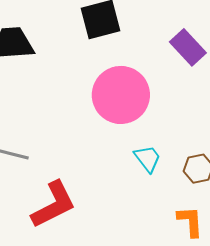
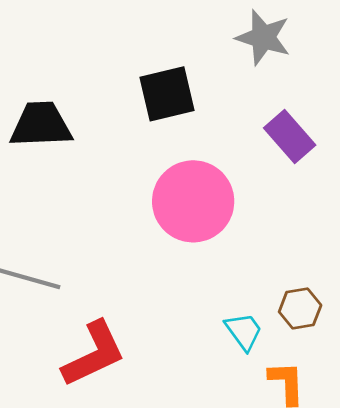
cyan trapezoid: (148, 159) -> (244, 331), moved

